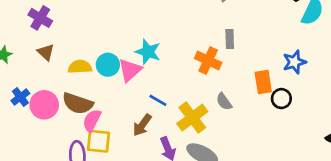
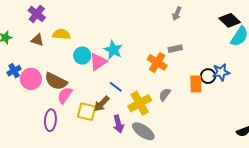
gray rectangle: (230, 39) -> (175, 49), turned 72
brown triangle: (46, 52) -> (37, 40), turned -32
yellow semicircle: (80, 67) -> (61, 34), moved
black circle: (281, 99) -> (208, 76), moved
gray semicircle: (224, 102) -> (165, 95), turned 64
yellow square: (98, 141) -> (87, 112), moved

